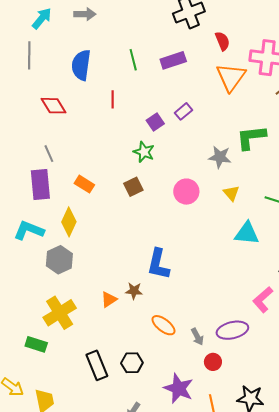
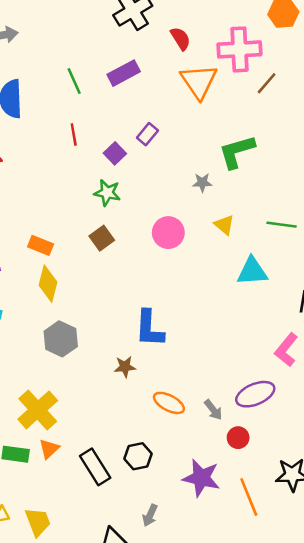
red line: (113, 99) -> (74, 134), moved
gray star: (220, 157) -> (202, 183), size x0.7
yellow diamond: (69, 222) -> (48, 284), moved
gray hexagon: (59, 260) -> (61, 339), moved
orange triangle: (109, 299) -> (49, 449), moved

